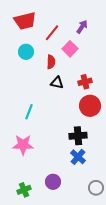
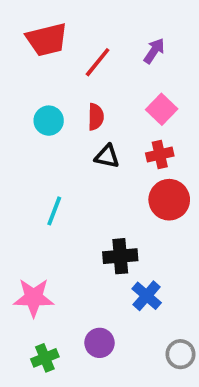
pink square: (70, 49) -> (162, 109), moved
cyan circle: (26, 52) -> (49, 121), moved
black cross: (78, 136) -> (120, 256), moved
pink star: (23, 145) -> (34, 298), moved

